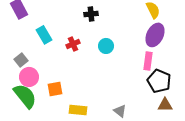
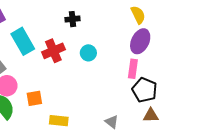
cyan rectangle: (44, 35) -> (23, 41), size x1.4
red cross: (73, 44) -> (53, 51), size x1.5
gray triangle: (120, 111) -> (112, 122), moved

